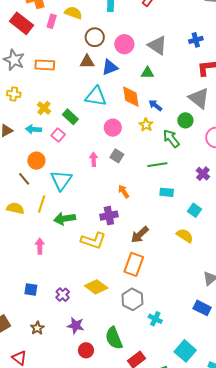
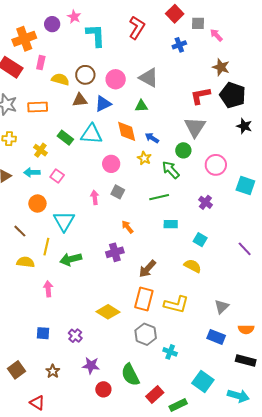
yellow semicircle: (73, 13) -> (60, 79), moved
blue cross: (196, 40) -> (179, 45), moved
gray triangle: (199, 98) -> (195, 127), turned 30
green rectangle: (70, 117) -> (65, 138), moved
brown line: (24, 179) -> (20, 231), moved
yellow semicircle: (15, 208) -> (26, 262), moved
yellow L-shape: (93, 241) -> (176, 304), moved
yellow diamond: (96, 287) -> (108, 312), moved

